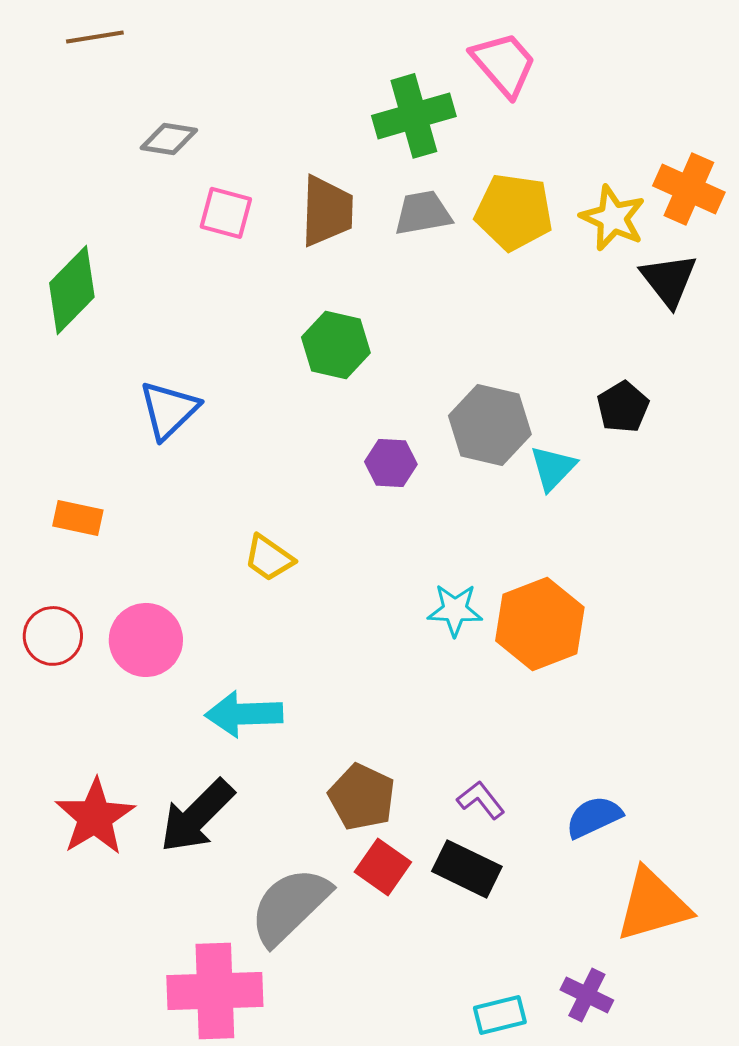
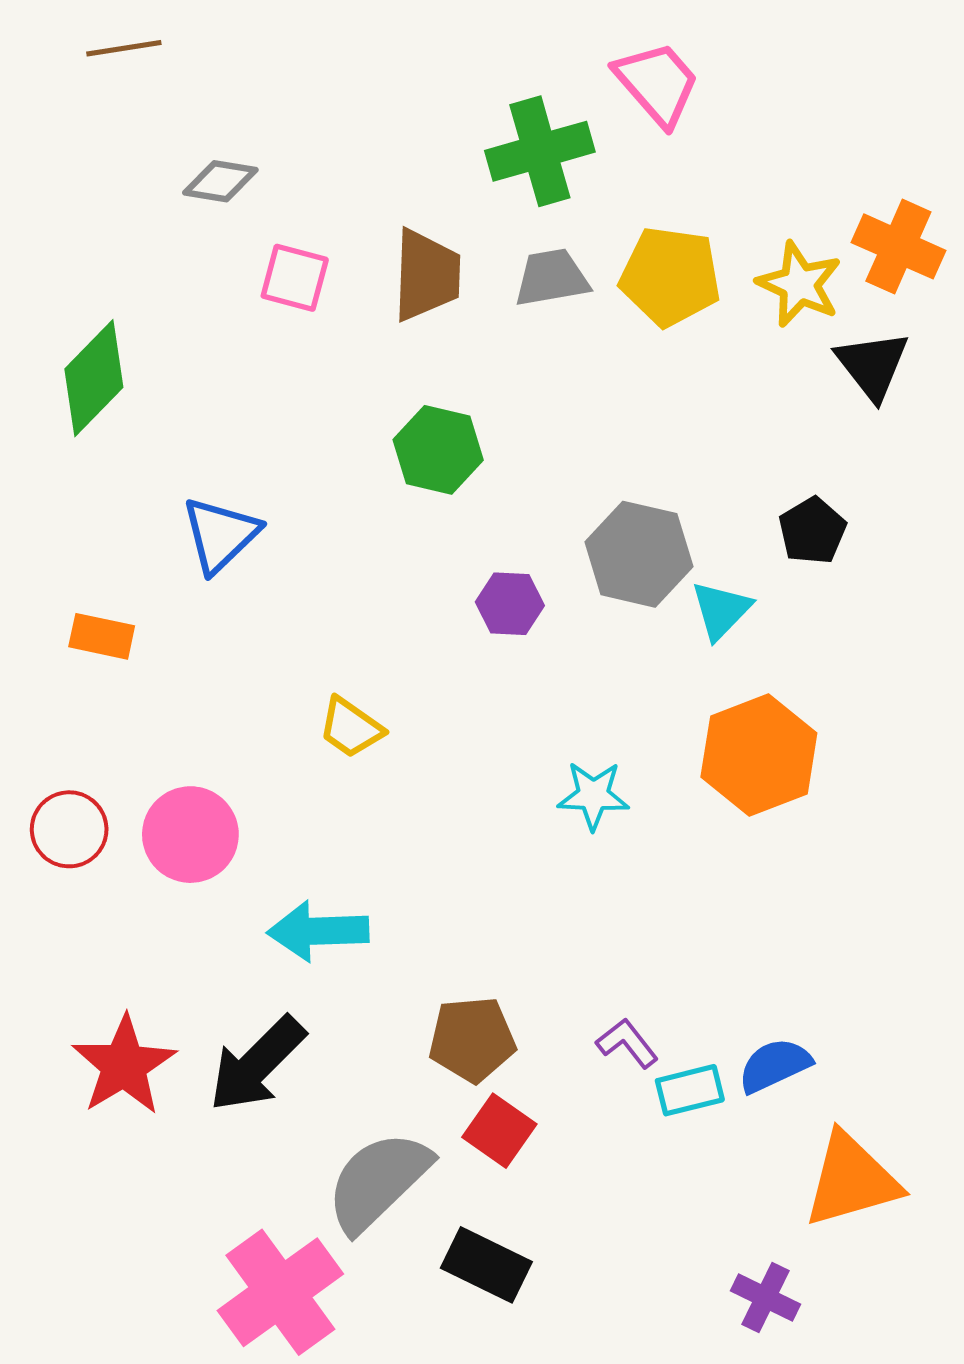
orange rectangle: (78, 518) -> (102, 636), moved
orange hexagon: (540, 624) -> (759, 755), moved
brown pentagon: (362, 797) -> (472, 1039), turned -30
black rectangle: (467, 869) -> (486, 1265), moved
pink cross: (215, 991) -> (280, 1292), turned -34
cyan rectangle: (500, 1015) -> (690, 1090), moved

